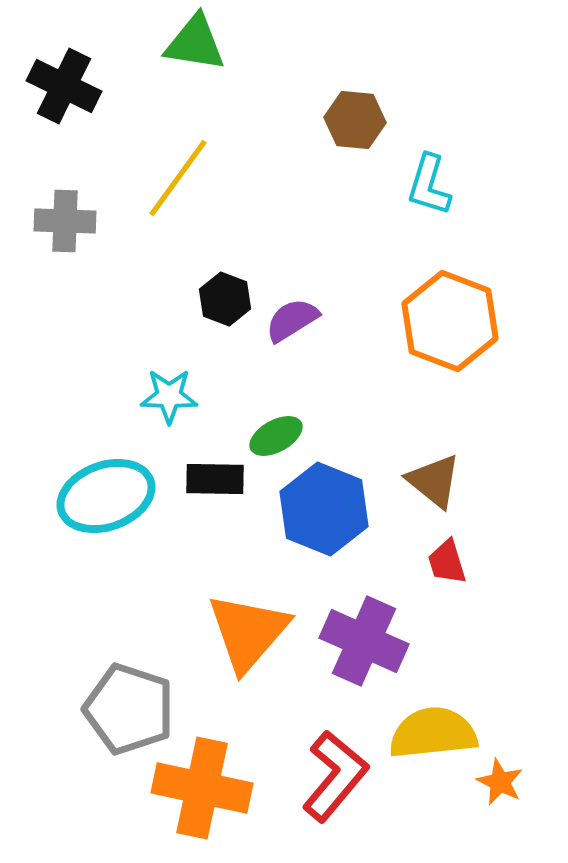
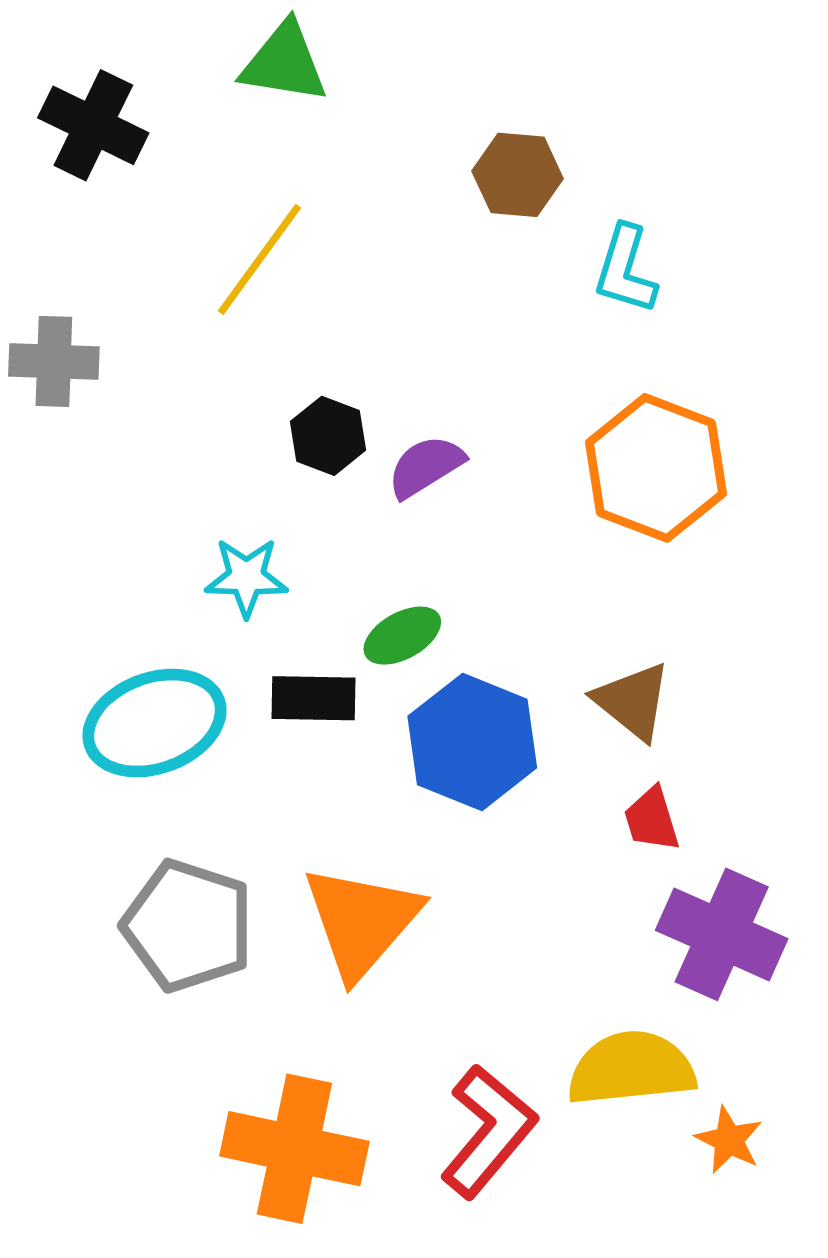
gray cross: (65, 221) -> (54, 361), moved
purple cross: (364, 641) -> (722, 934), moved
gray pentagon: (129, 709) -> (188, 926), moved

